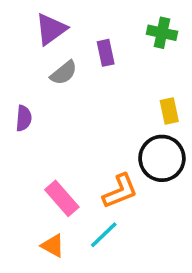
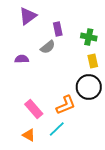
green cross: (162, 33) -> (89, 37), moved
gray semicircle: (64, 73) -> (48, 47), moved
purple semicircle: (24, 118) -> (22, 59), moved, turned -96

